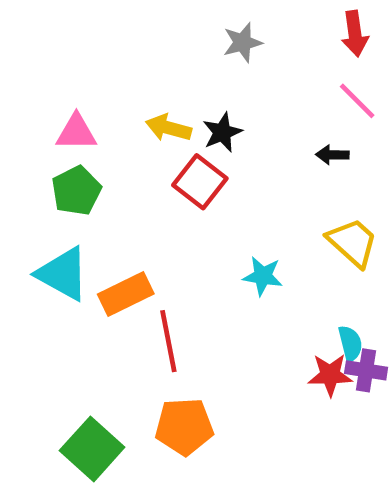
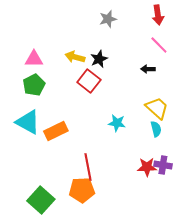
red line: (168, 341) -> (88, 167), moved
cyan semicircle: (350, 343) -> (156, 129), moved

